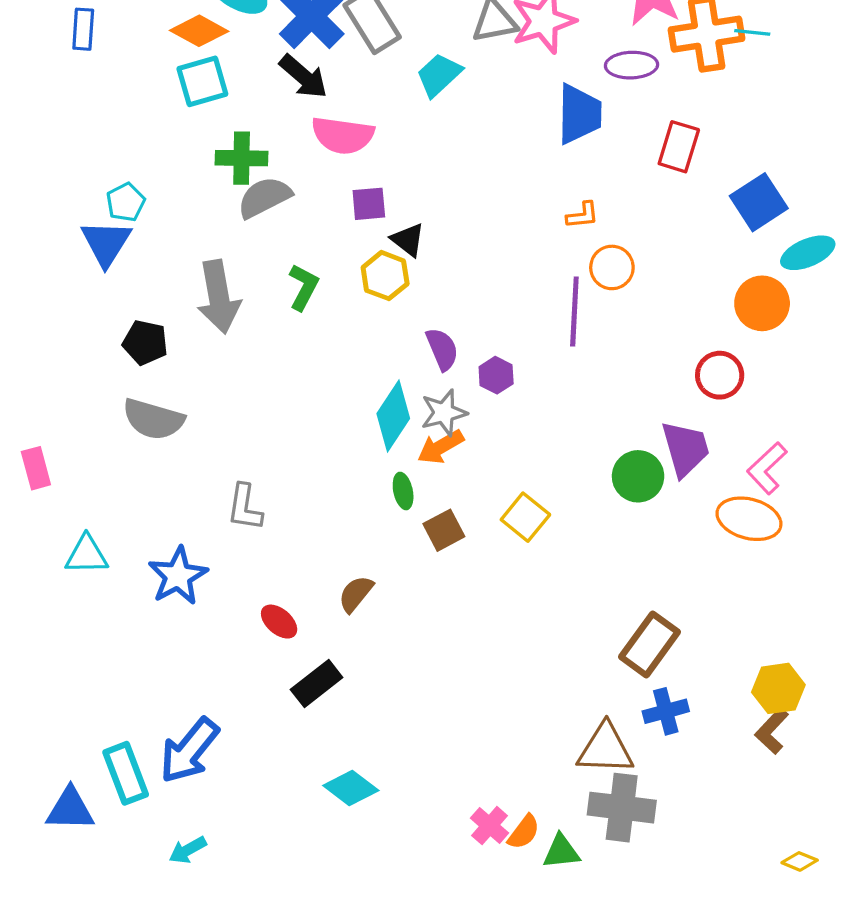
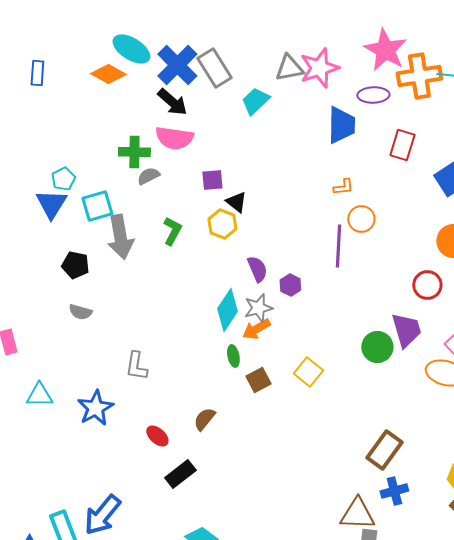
cyan square: (202, 81) -> (97, 206), moved
pink semicircle: (343, 135) -> (174, 138), moved
gray semicircle: (264, 197) -> (148, 176), size x0.7
gray semicircle: (153, 419) -> (80, 312), size x0.6

